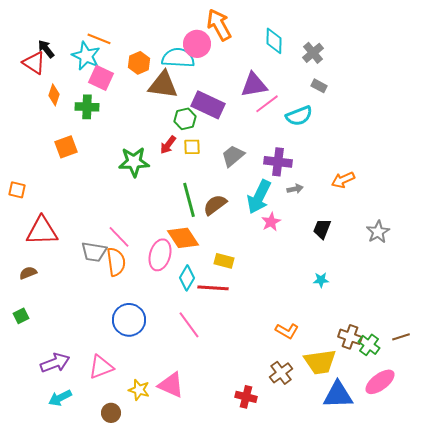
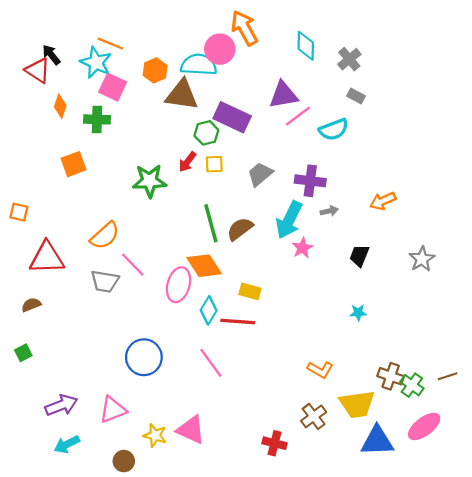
orange semicircle: (116, 262) -> (105, 236), moved, turned 56

